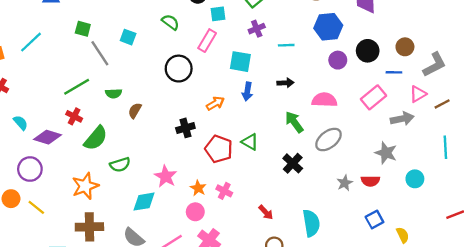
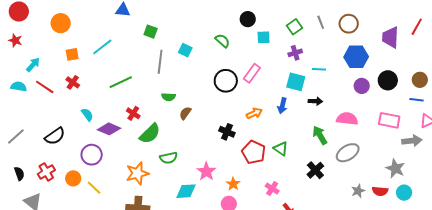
green square: (83, 29) -> (151, 32), moved
pink rectangle: (207, 41) -> (252, 73), moved
gray line: (100, 53) -> (160, 62), turned 35
cyan square: (240, 62) -> (296, 82), moved
blue line: (394, 72) -> (416, 100), moved
green line: (77, 87) -> (121, 82), moved
pink rectangle: (374, 97) -> (389, 120), turned 45
black cross: (185, 128) -> (227, 132), turned 35
cyan circle: (415, 179) -> (404, 193), moved
pink cross: (224, 191) -> (272, 189), moved

